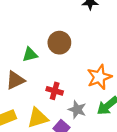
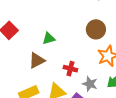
brown circle: (59, 43) -> (96, 29), moved

